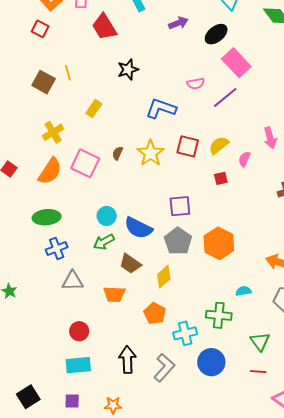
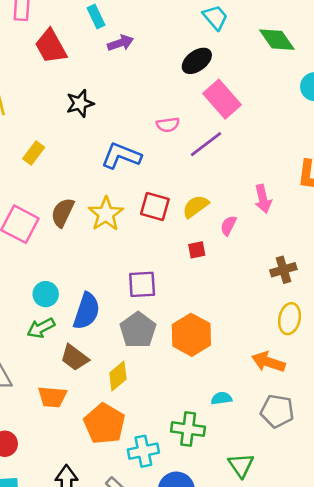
purple arrow: (178, 23) -> (121, 43), moved
brown semicircle: (118, 153) -> (63, 212), size x1.6
blue semicircle: (138, 228) -> (87, 311), turned -100
orange pentagon: (155, 313) -> (104, 424), size x1.4

